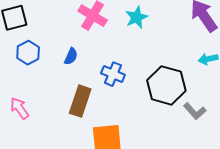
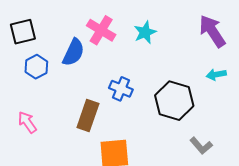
blue semicircle: (71, 56) -> (73, 52), moved, size x1.6
gray L-shape: (195, 111) -> (201, 146), moved

